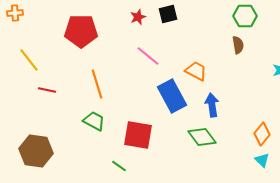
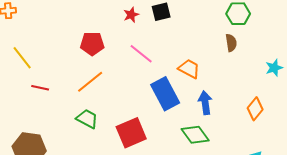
red pentagon: (81, 31) -> (92, 44), moved, size x0.7
orange line: (97, 84) -> (90, 82), turned 68
orange diamond: (262, 134) -> (255, 109), moved
red square: (138, 135) -> (131, 133), turned -32

